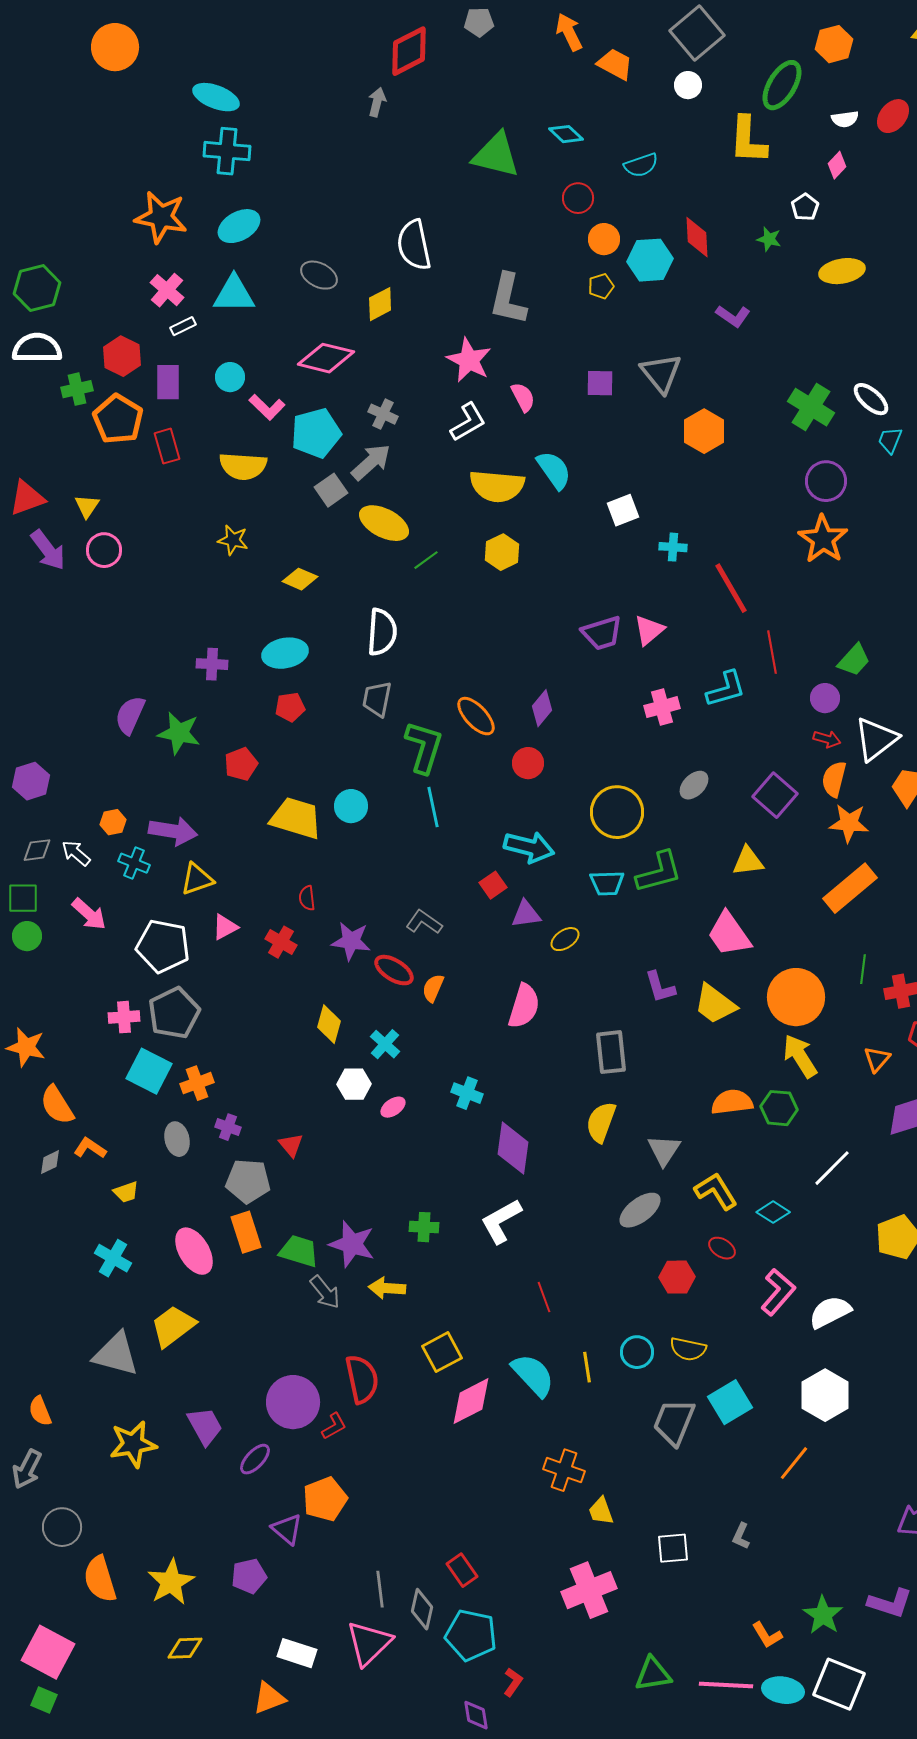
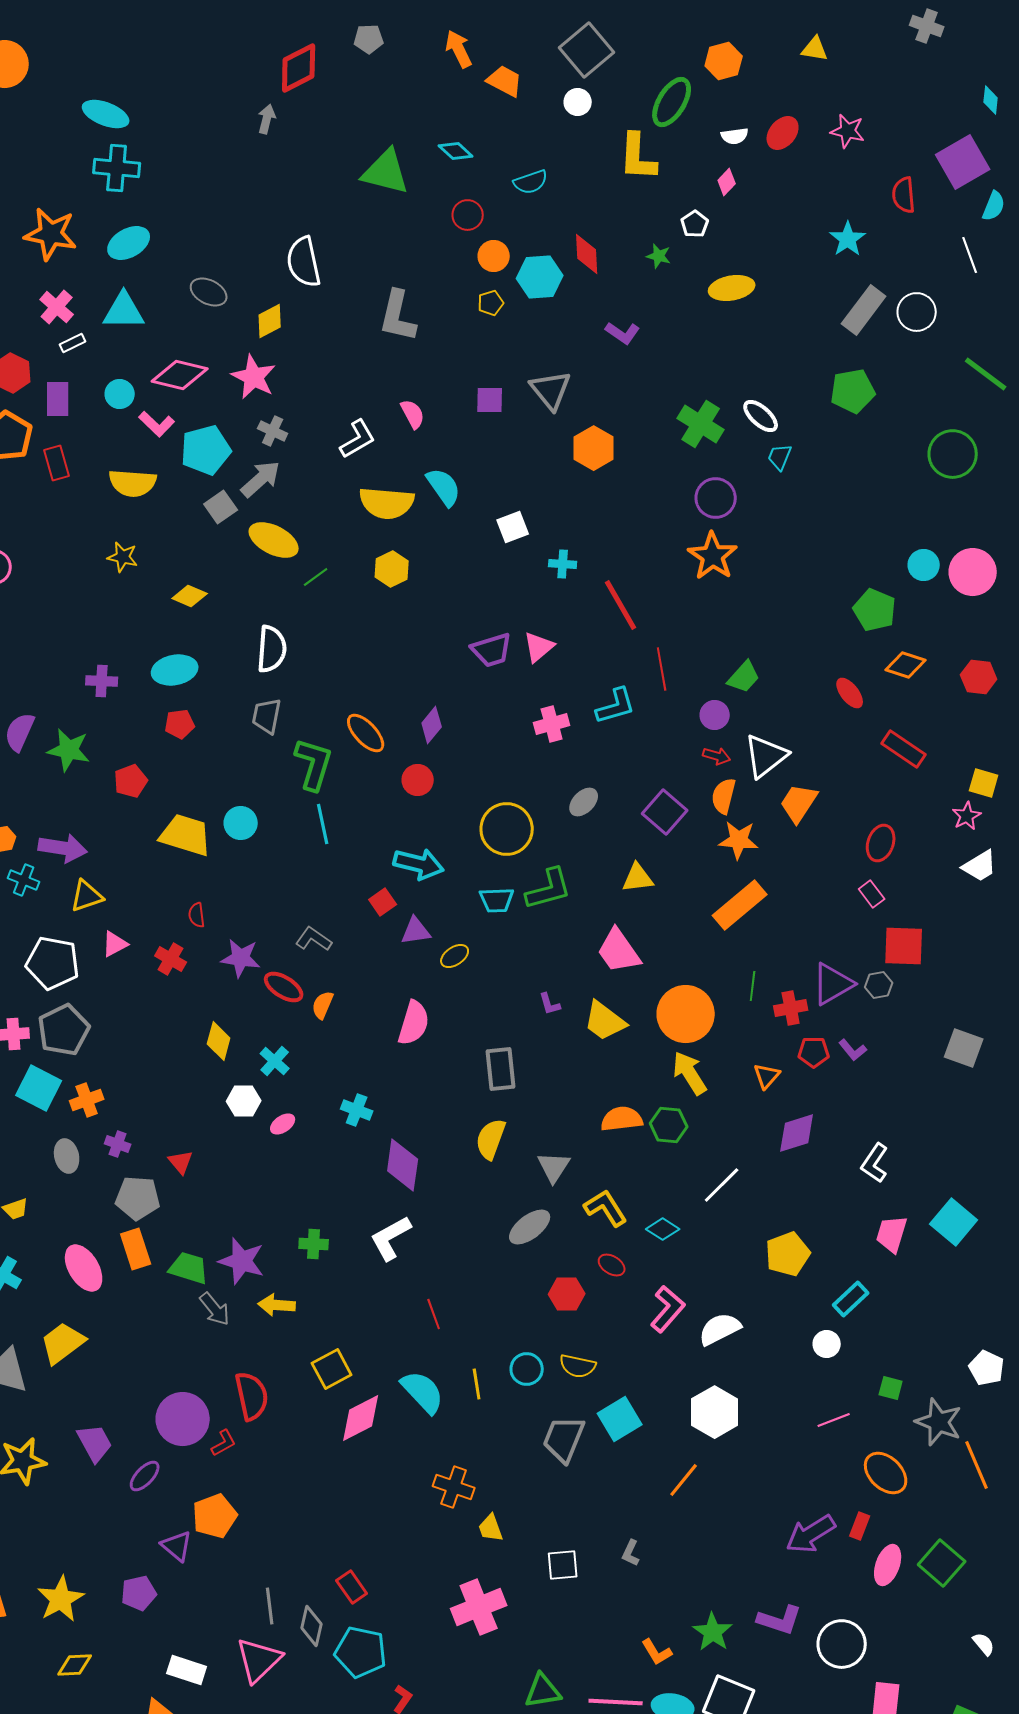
pink diamond: (326, 358) -> (180, 375), moved
pink star: (469, 360) -> (254, 377), moved
purple L-shape: (660, 987) -> (550, 1004), size x0.7

